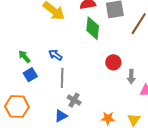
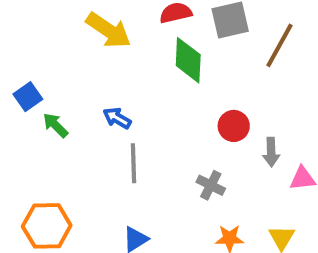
blue square: (30, 75) -> (28, 97), moved
gray cross: (74, 100) -> (211, 185), moved

